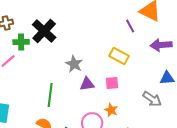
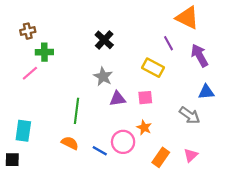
purple line: (130, 26) -> (168, 43), moved
black cross: (44, 31) -> (104, 40), moved, size x0.7
purple arrow: (161, 45) -> (200, 55), turned 65

